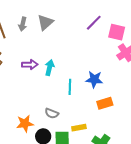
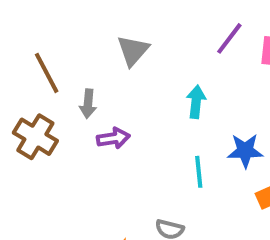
gray arrow: (23, 24) -> (88, 104), moved
cyan arrow: (50, 68) -> (196, 102), moved

